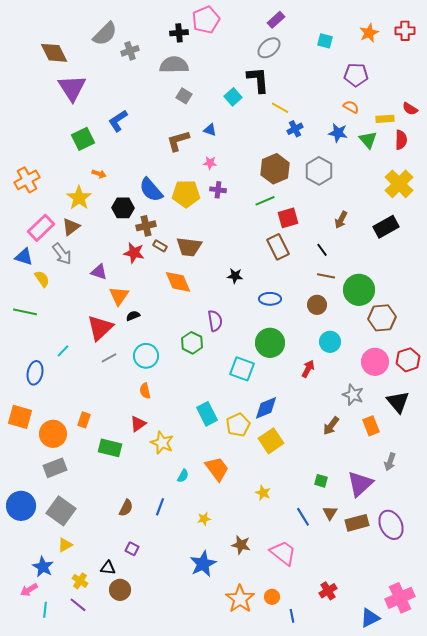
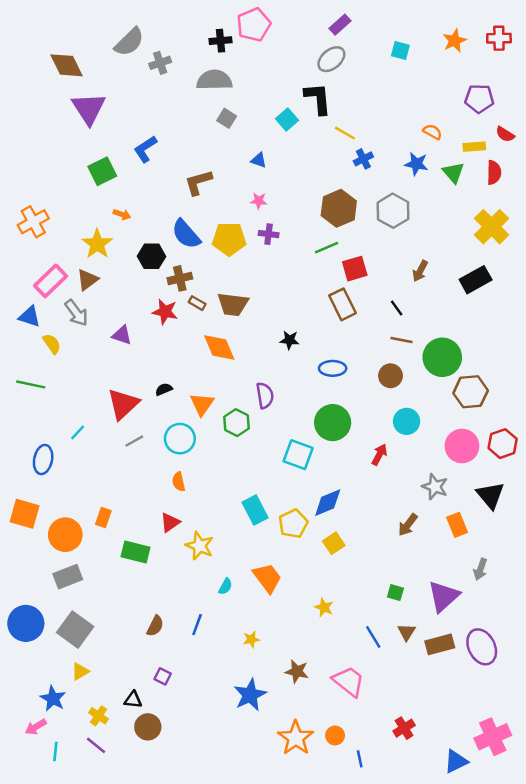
purple pentagon: (356, 75) -> (479, 99), moved
brown L-shape: (178, 141) -> (198, 182), moved
orange triangle: (119, 296) -> (202, 404), moved
yellow square: (271, 441) -> (334, 543), size x0.7

